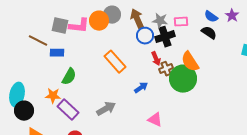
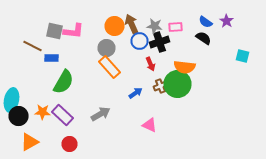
gray circle: (112, 15) -> (106, 48), moved
orange circle: (99, 21) -> (114, 26), moved
orange semicircle: (190, 62) -> (184, 67), turned -50
brown cross: (166, 69) -> (160, 86), moved
green semicircle: (69, 77) -> (64, 82), size x1.4
orange star: (53, 96) -> (42, 112), moved

